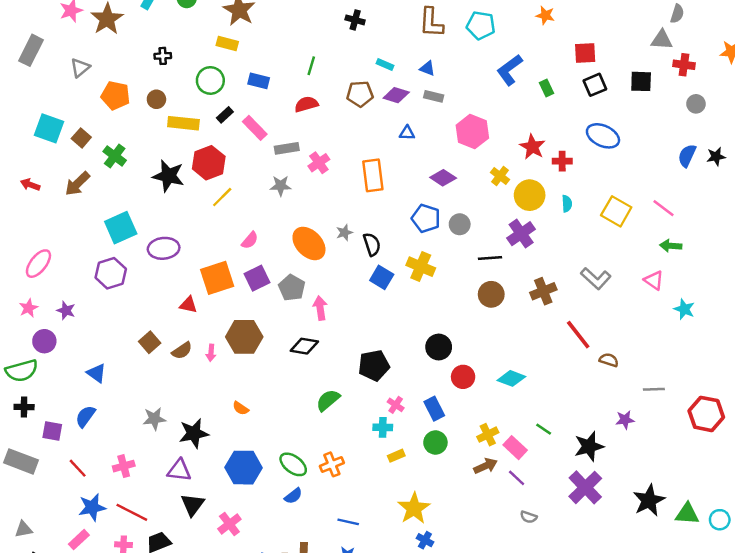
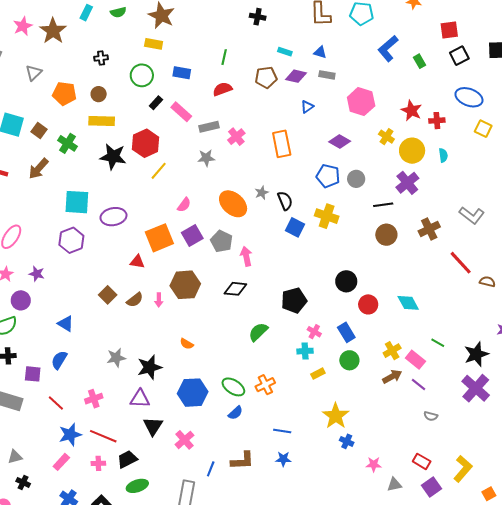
yellow rectangle: (183, 123) -> (102, 121), moved
blue triangle: (407, 133) -> (307, 107), turned -32
yellow square: (616, 211) -> (483, 129), moved, size x0.7
cyan square: (121, 228) -> (77, 202), turned 32
cyan diamond: (511, 378) -> (408, 303), turned 45

